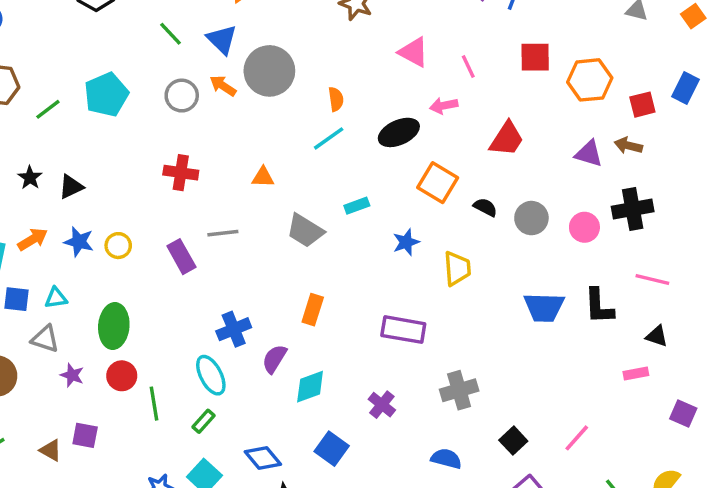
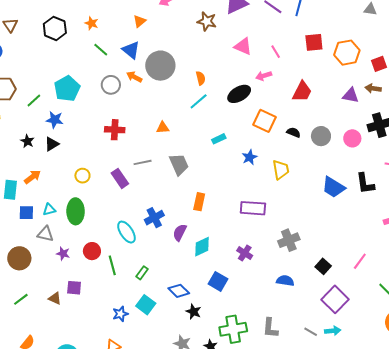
gray trapezoid: (305, 231) -> (179, 164), moved, turned -140
blue star: (79, 242) -> (55, 120), moved
blue trapezoid: (544, 307) -> (333, 187), turned 35
green ellipse: (114, 326) -> (76, 211), moved
cyan ellipse: (211, 375) -> (126, 232), moved

